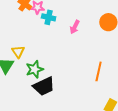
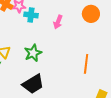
green star: (35, 69) -> (33, 53), moved

